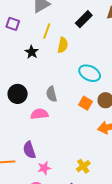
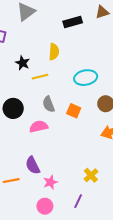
black rectangle: (84, 19) -> (73, 22), turned 36
yellow line: (47, 31) -> (40, 77), moved, turned 63
cyan ellipse: (90, 73) -> (86, 78), turned -30
orange square: (85, 103) -> (74, 111), moved

